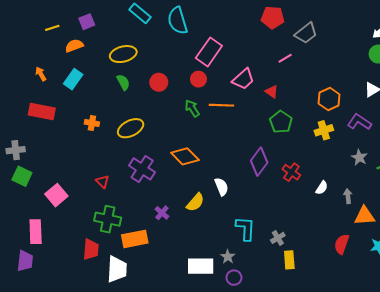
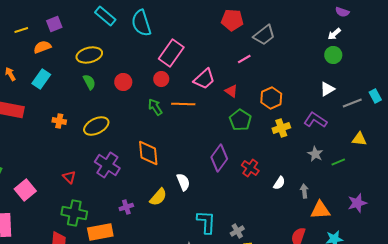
orange hexagon: (329, 99) -> (271, 98), moved
orange diamond: (185, 156) -> (148, 153), turned 40
purple cross: (162, 213) -> (126, 207), turned 32

